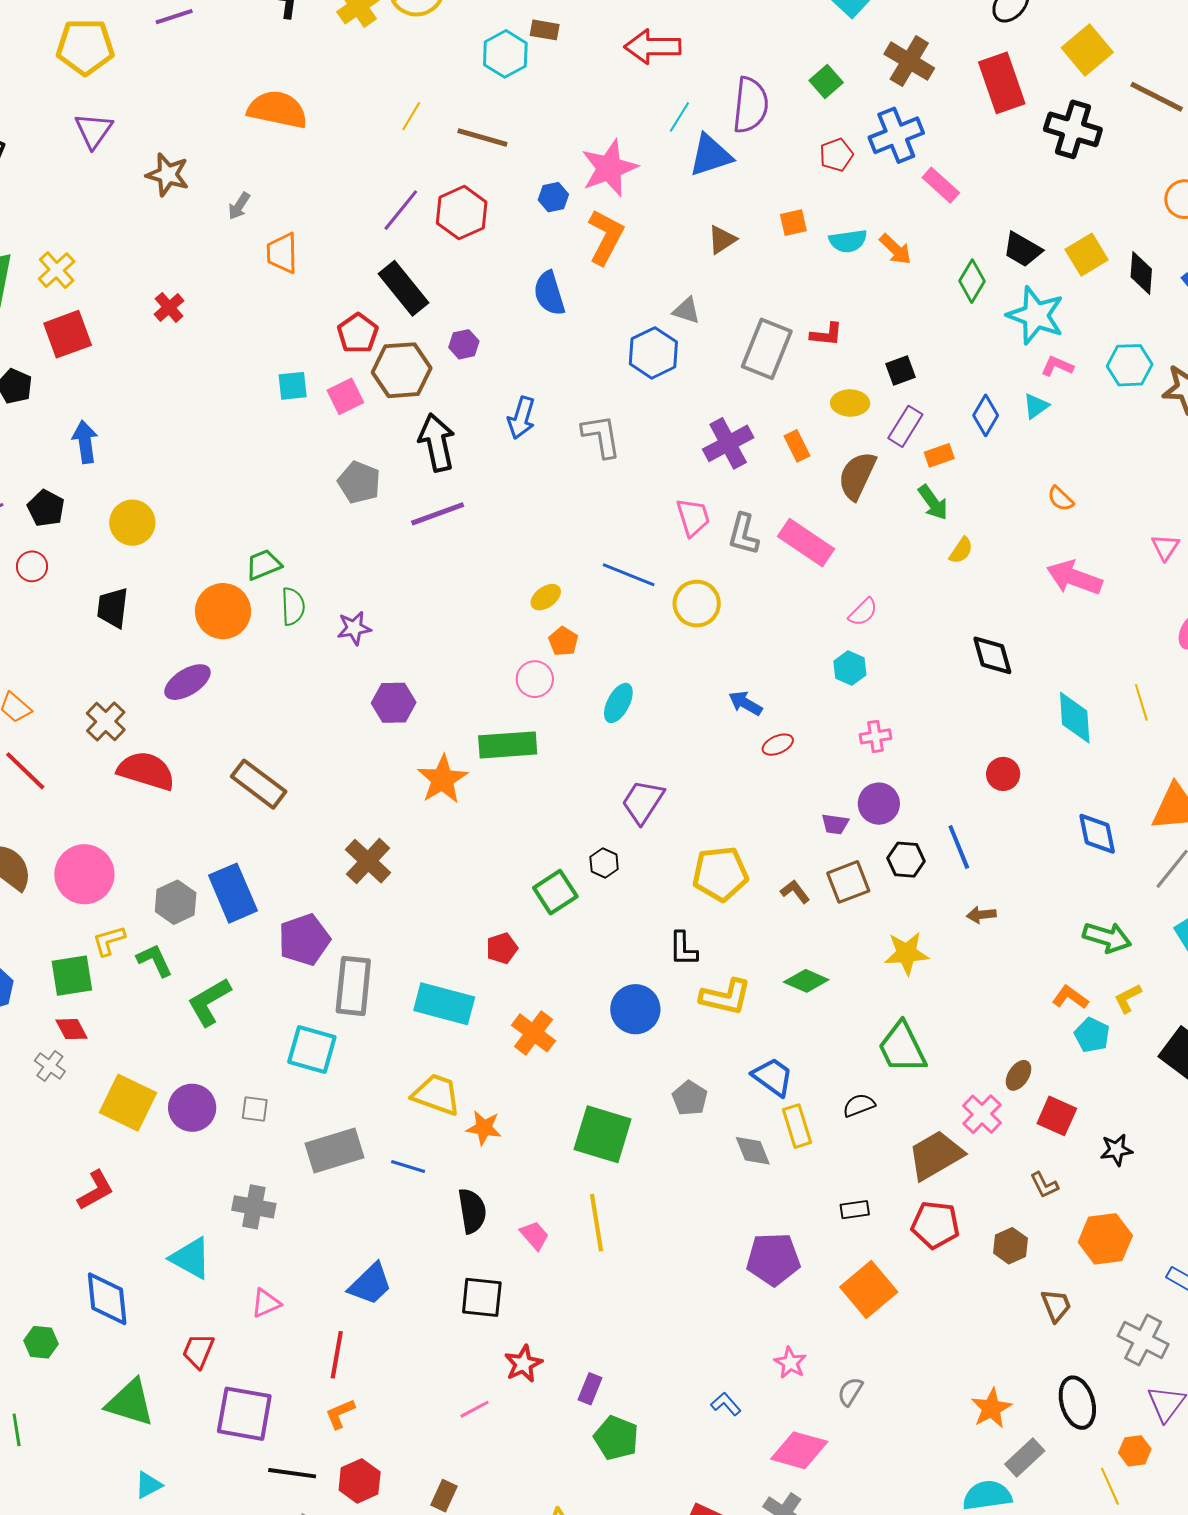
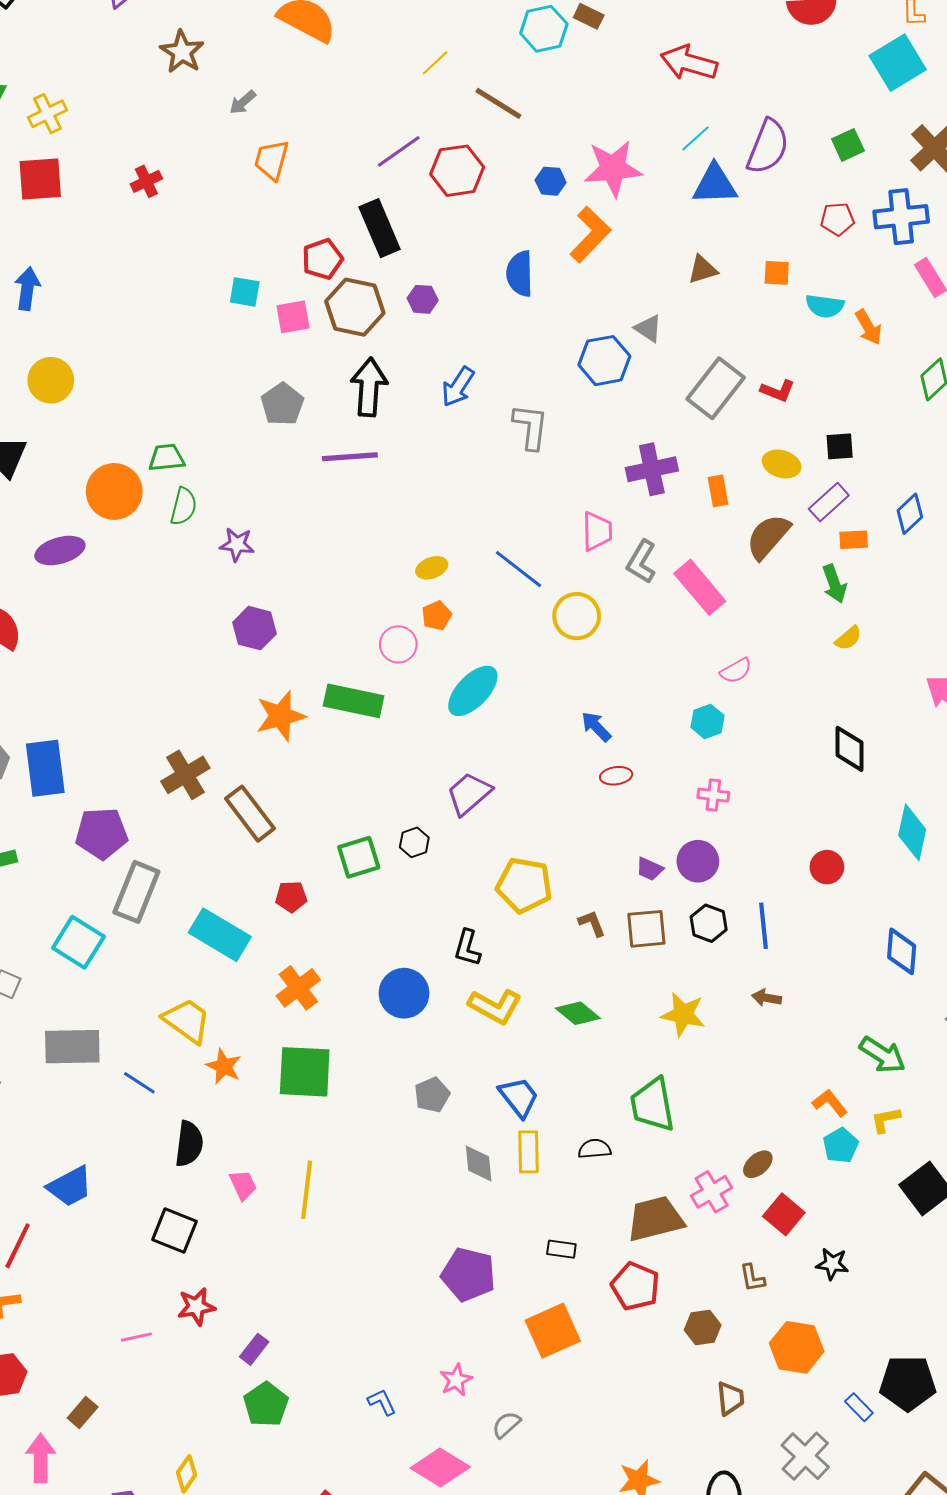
cyan ellipse: (618, 703) -> (473, 691), size x1.4
brown rectangle: (259, 784) -> (250, 814), moved
green square: (603, 1134) -> (305, 1072), moved, turned -30

